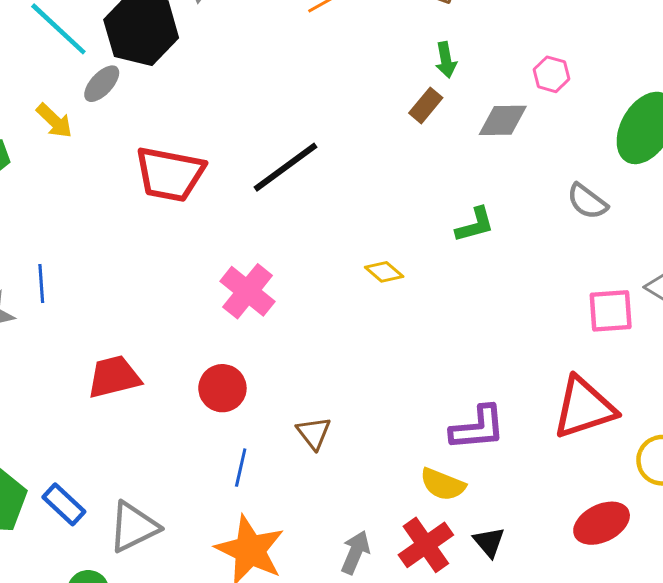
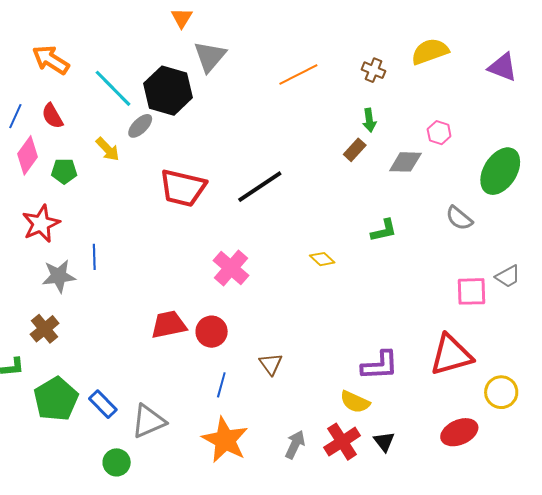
red trapezoid: (114, 377) -> (169, 325), moved

